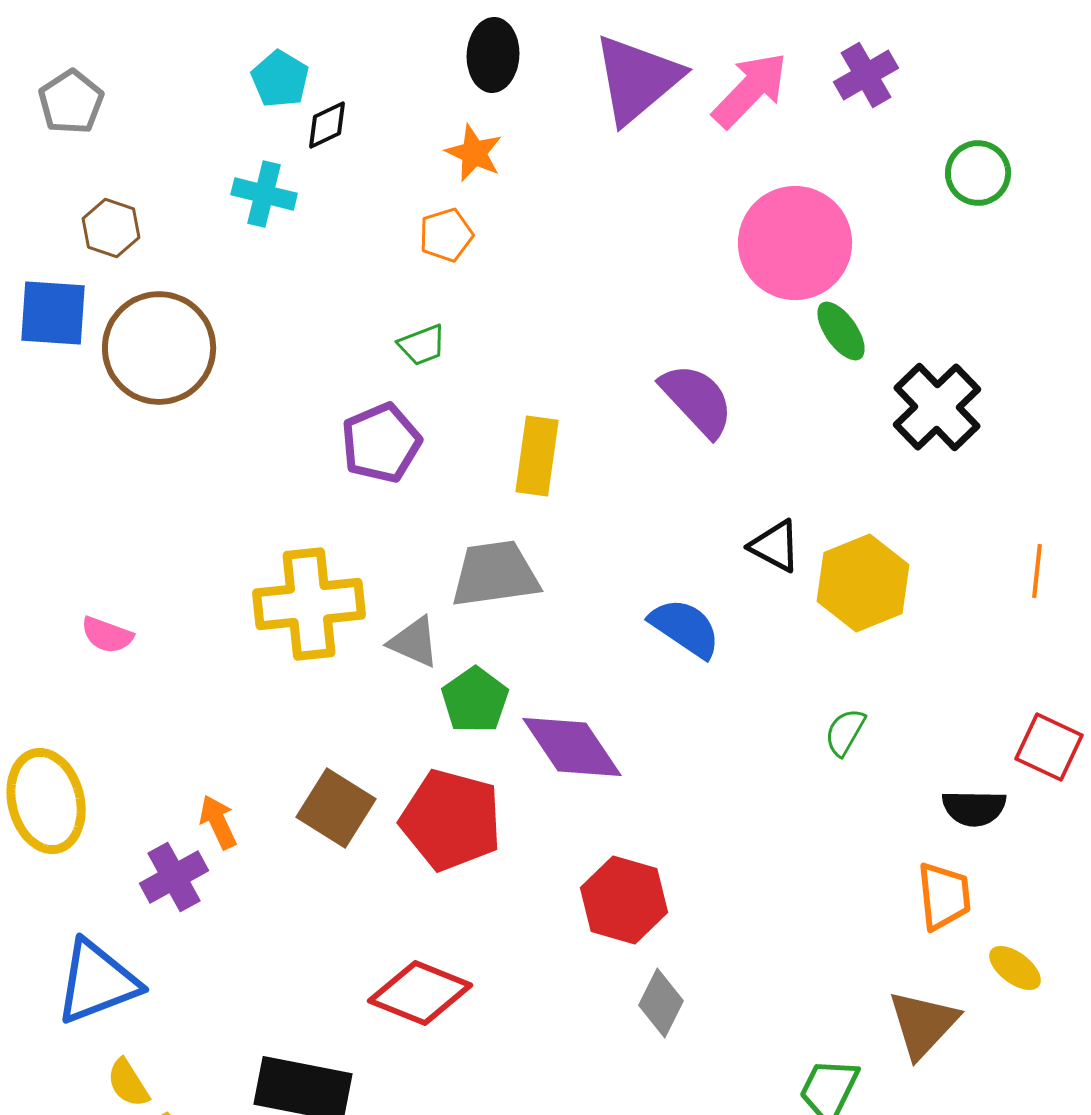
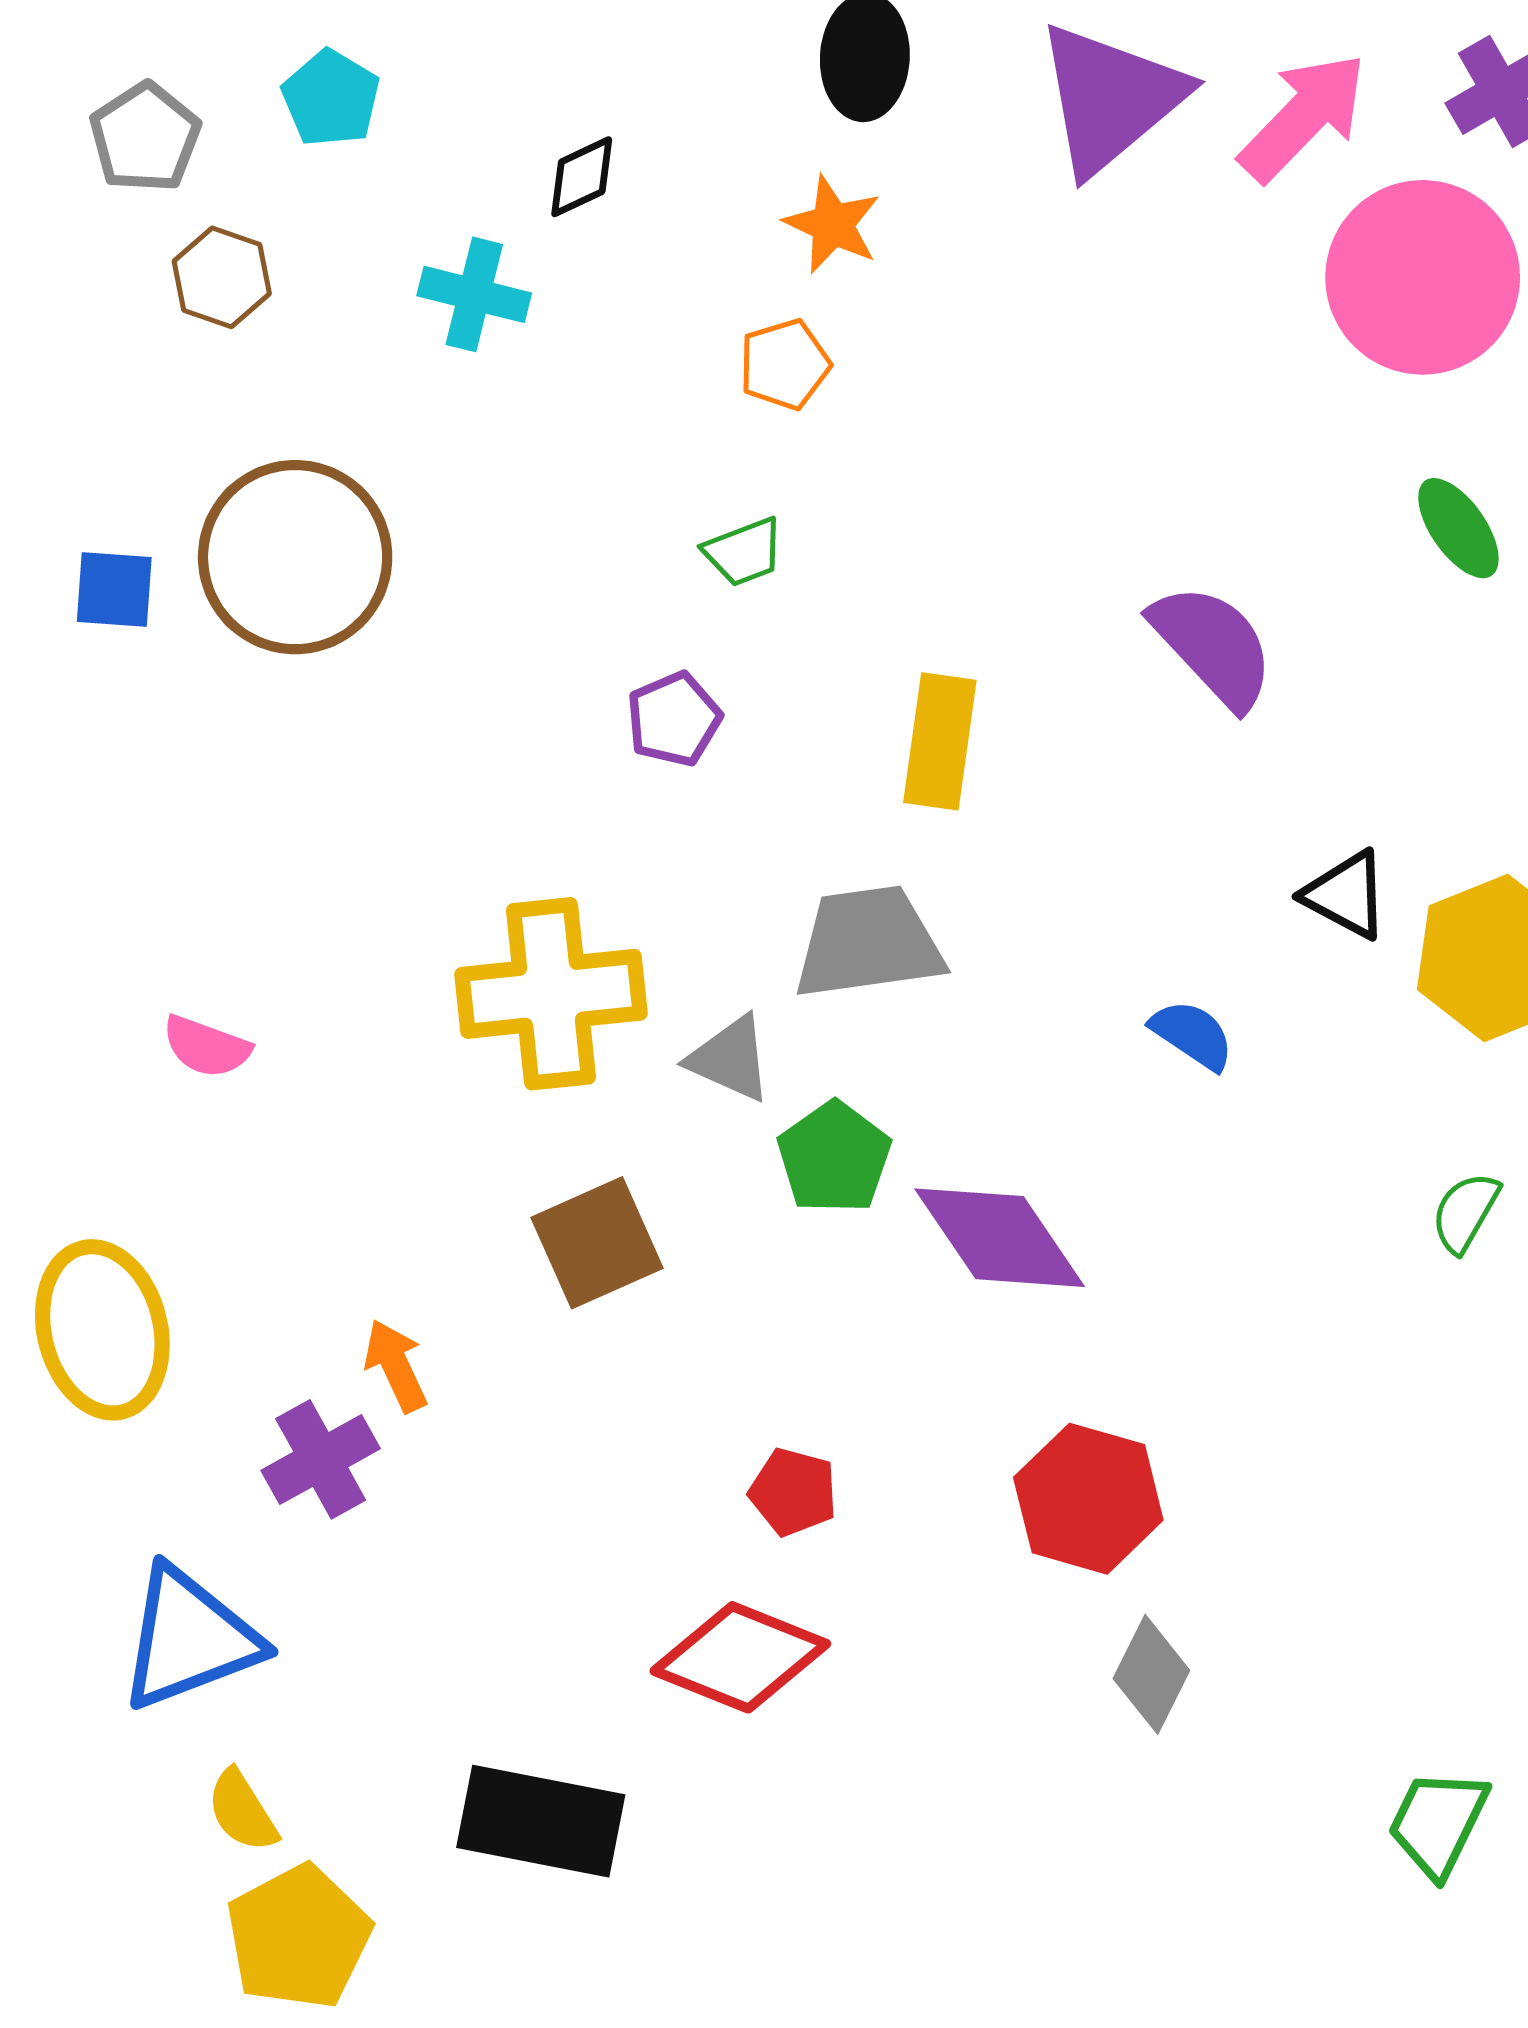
cyan pentagon: (280, 79) -> (331, 98), moved
brown hexagon: (111, 228) -> (222, 277), moved
pink circle: (795, 243) -> (1423, 277), moved
blue square: (53, 313) -> (114, 590), moved, size x0.7
purple pentagon: (381, 443) -> (674, 719), size x0.7
blue semicircle: (685, 628) -> (1192, 1035), size x0.7
brown square: (336, 808) -> (597, 1243), moved, turned 34
red pentagon: (451, 820) -> (793, 1492), moved, size x0.5

